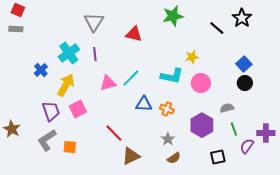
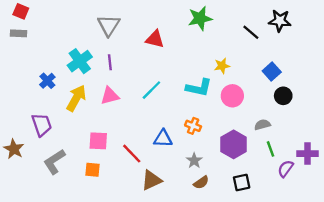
black star: (242, 18) -> (280, 21), turned -30
blue square: (244, 64) -> (272, 72), moved
pink triangle: (108, 83) -> (110, 96), moved
blue triangle: (144, 104) -> (163, 139), moved
pink square: (78, 109) -> (98, 141), moved, turned 30
purple trapezoid: (51, 111) -> (42, 125), moved
orange square: (70, 147) -> (92, 170), moved
black square: (218, 157) -> (242, 182), moved

